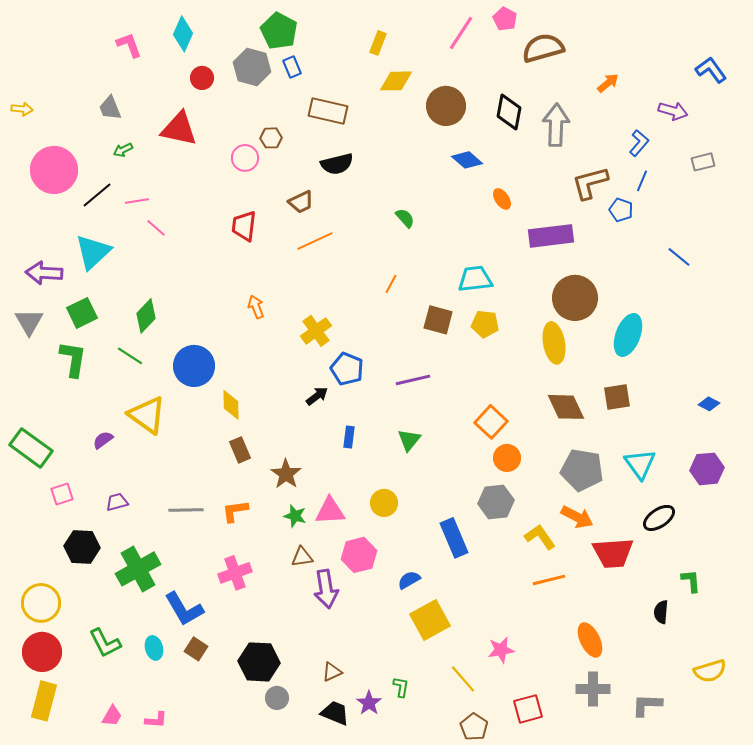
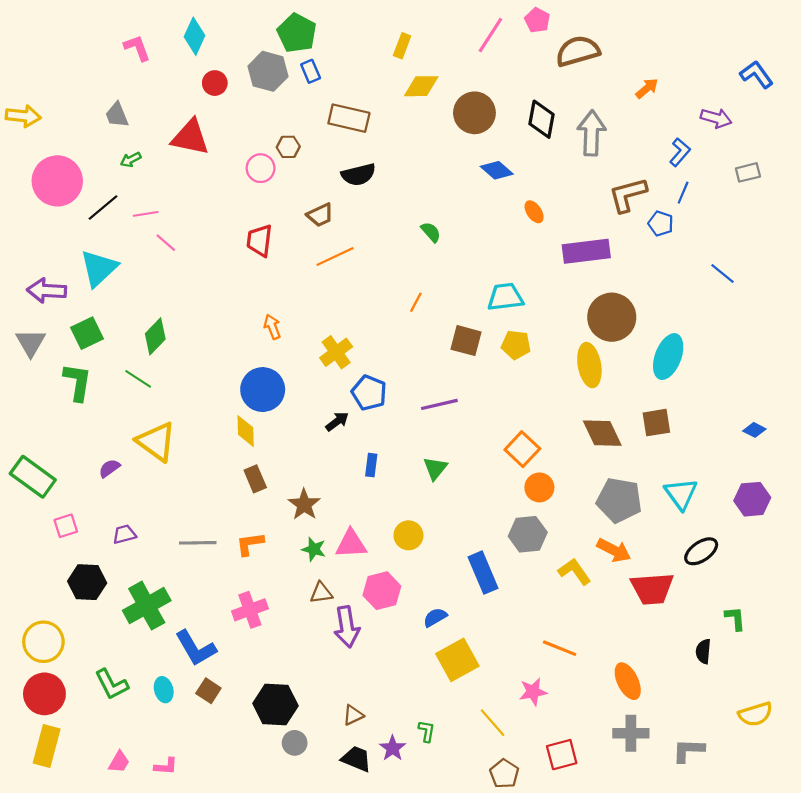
yellow arrow: (22, 109) -> (23, 116), size x1.5
blue circle: (194, 366) -> (263, 390), moved
orange line: (549, 580) -> (560, 648), moved, turned 36

